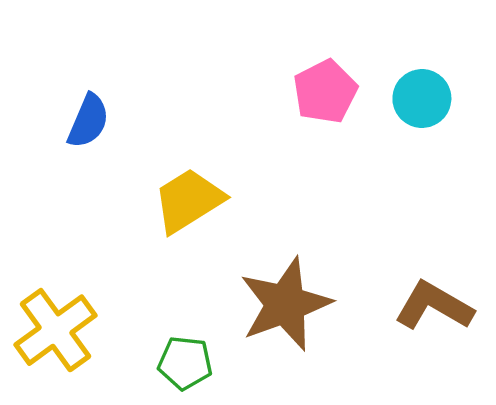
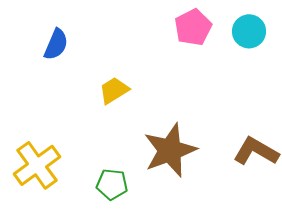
yellow trapezoid: (189, 200) -> (114, 90), size x0.7

